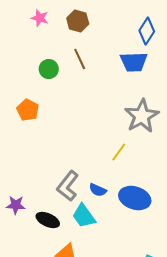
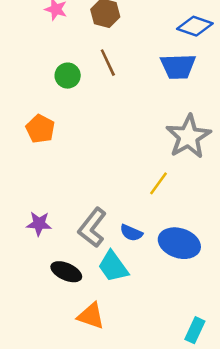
blue diamond: (147, 31) -> (195, 26), turned 76
purple star: (16, 205) -> (39, 224), moved

